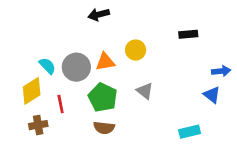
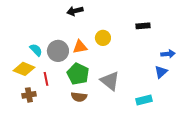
yellow diamond: (32, 91) -> (24, 69), turned 55
gray triangle: (145, 91) -> (110, 81), moved, size x1.5
blue triangle: (212, 95) -> (161, 72), turned 40

